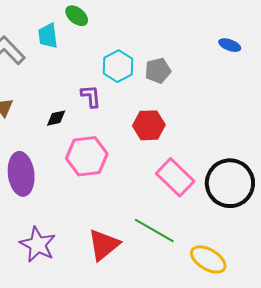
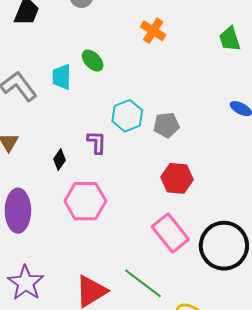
black diamond: (56, 118) -> (60, 160), turned -50
red hexagon: (149, 125) -> (177, 178), moved

